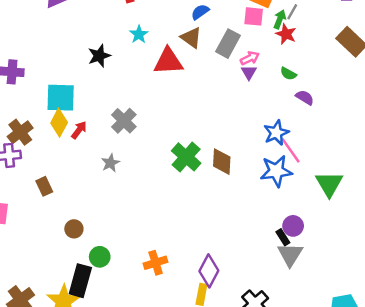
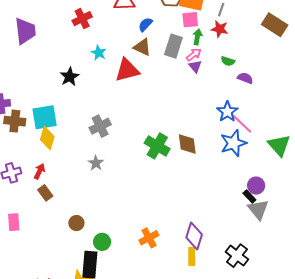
green arrow: (280, 19) -> (197, 37), moved
gray cross: (124, 121) -> (100, 126), turned 30
red arrow: (79, 130) -> (39, 171), moved
brown cross: (20, 132) -> (15, 121), moved, turned -35

